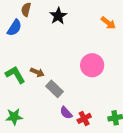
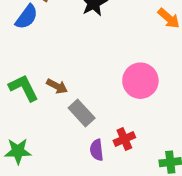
purple semicircle: (66, 113) -> (97, 150), turned 32
red cross: (84, 118) -> (124, 139), moved

